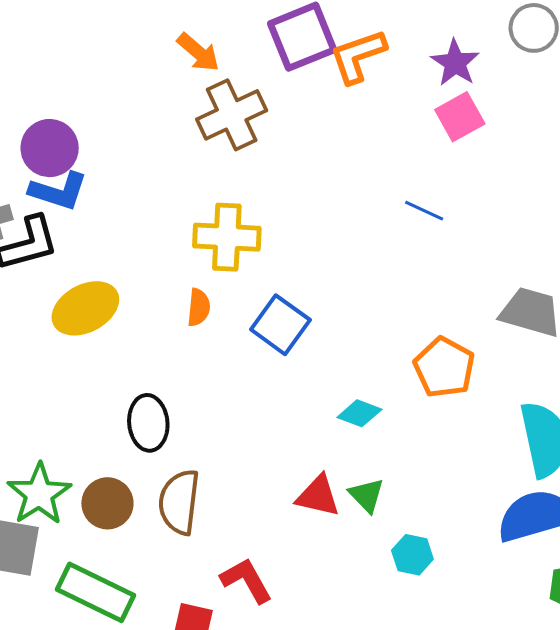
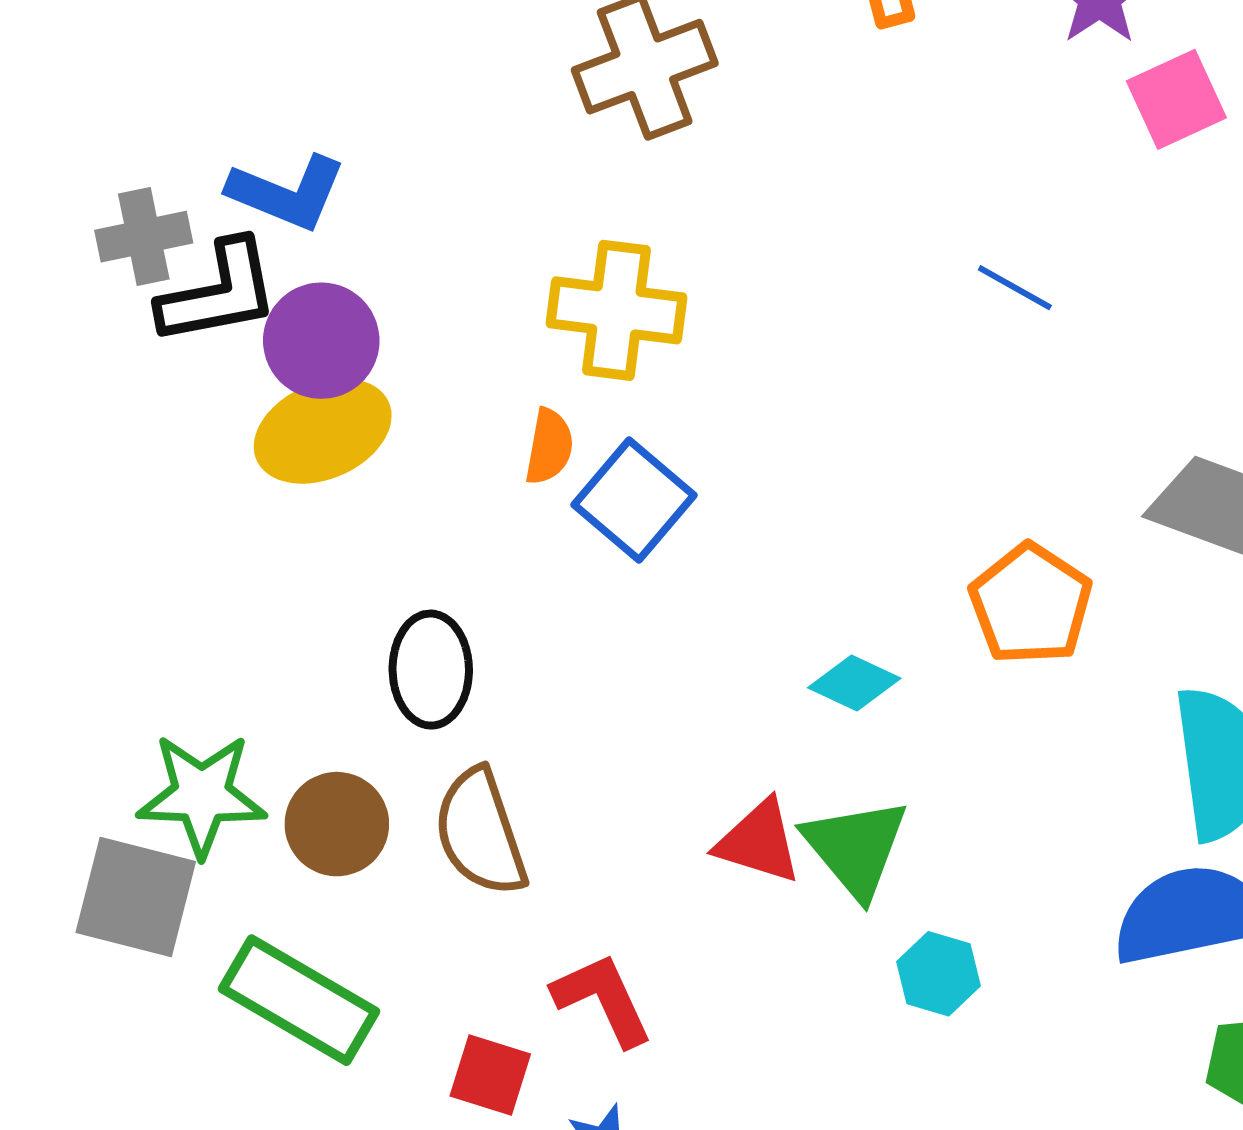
pink square: (460, 117) -> (1176, 99), moved
purple circle: (50, 148) -> (321, 341), moved
blue square: (280, 325) -> (634, 500), moved
green star: (39, 494) -> (202, 795), turned 30
green triangle: (366, 495) -> (856, 848), size x1.5
brown semicircle: (179, 502) -> (480, 832), turned -30

